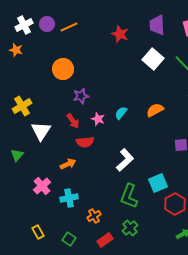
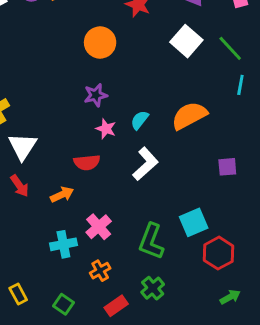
orange circle: (63, 69) -> (100, 42), moved
purple star: (81, 96) -> (96, 95), moved
orange semicircle: (155, 110) -> (189, 116), size x1.4
red arrow: (73, 121) -> (20, 186), moved
white L-shape: (125, 160) -> (145, 164), moved
pink cross: (42, 186) -> (99, 227), moved

